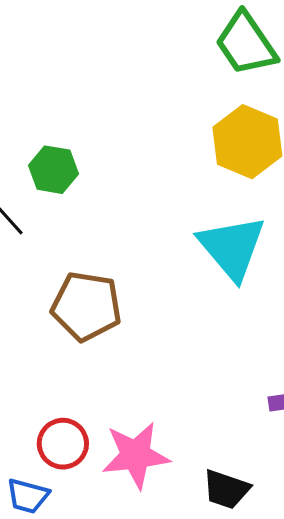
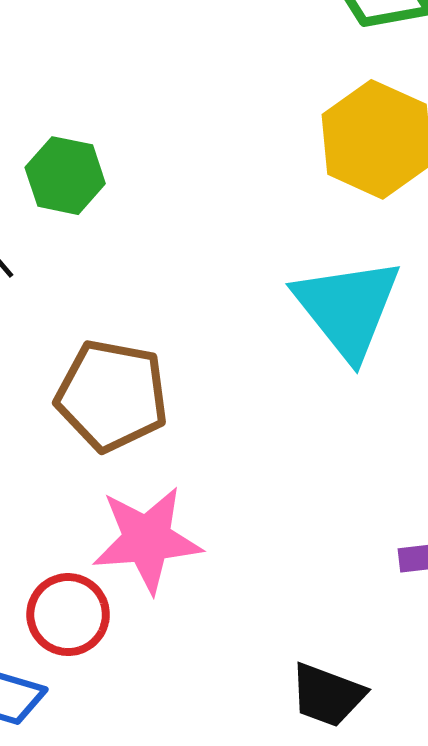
pink star: (136, 455) -> (147, 540), moved

